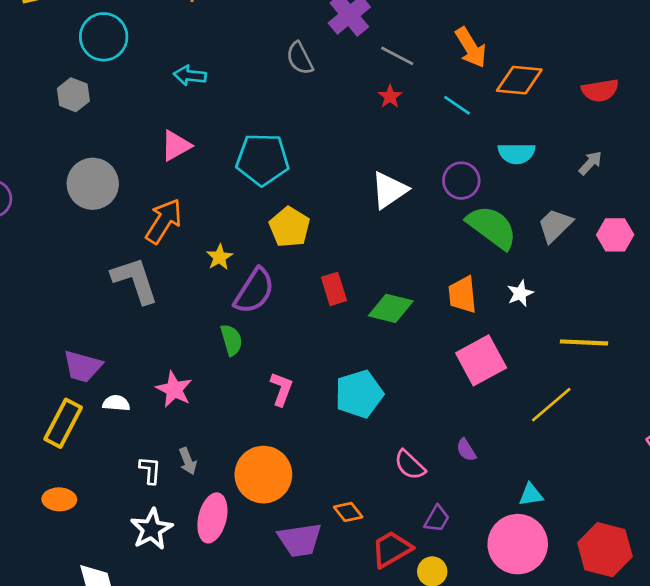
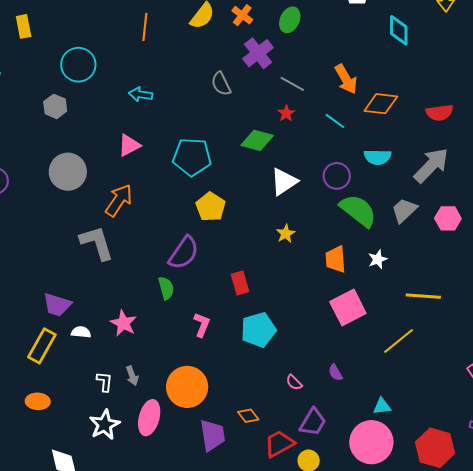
gray arrow: (590, 163) -> (431, 165), size x2.0
yellow star: (219, 257) -> (286, 234), moved
red rectangle: (334, 289) -> (240, 283), moved
green diamond: (391, 308) -> (257, 140), moved
pink semicircle: (410, 465) -> (294, 382), size x0.7
purple trapezoid: (437, 519) -> (313, 422), size x1.4
purple trapezoid: (300, 540) -> (213, 435), turned -92

